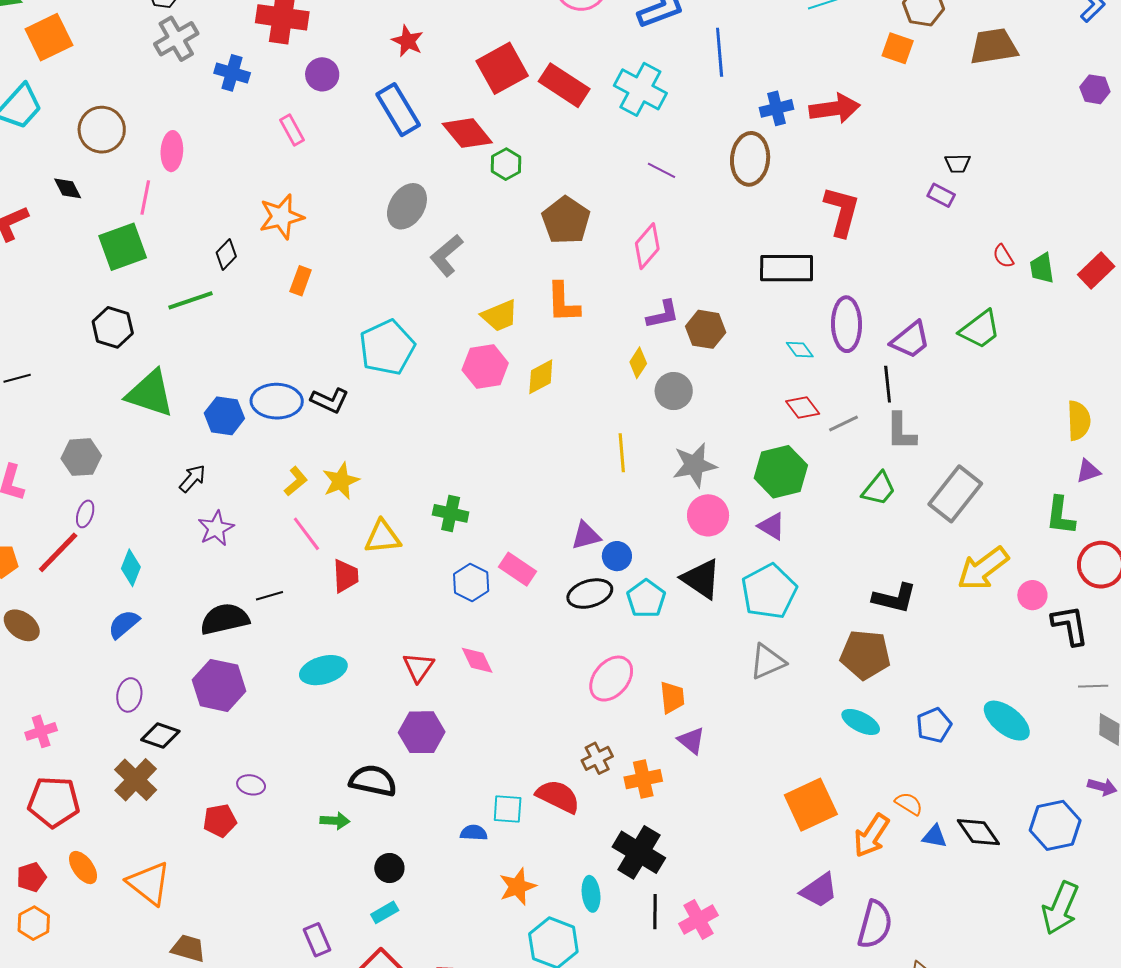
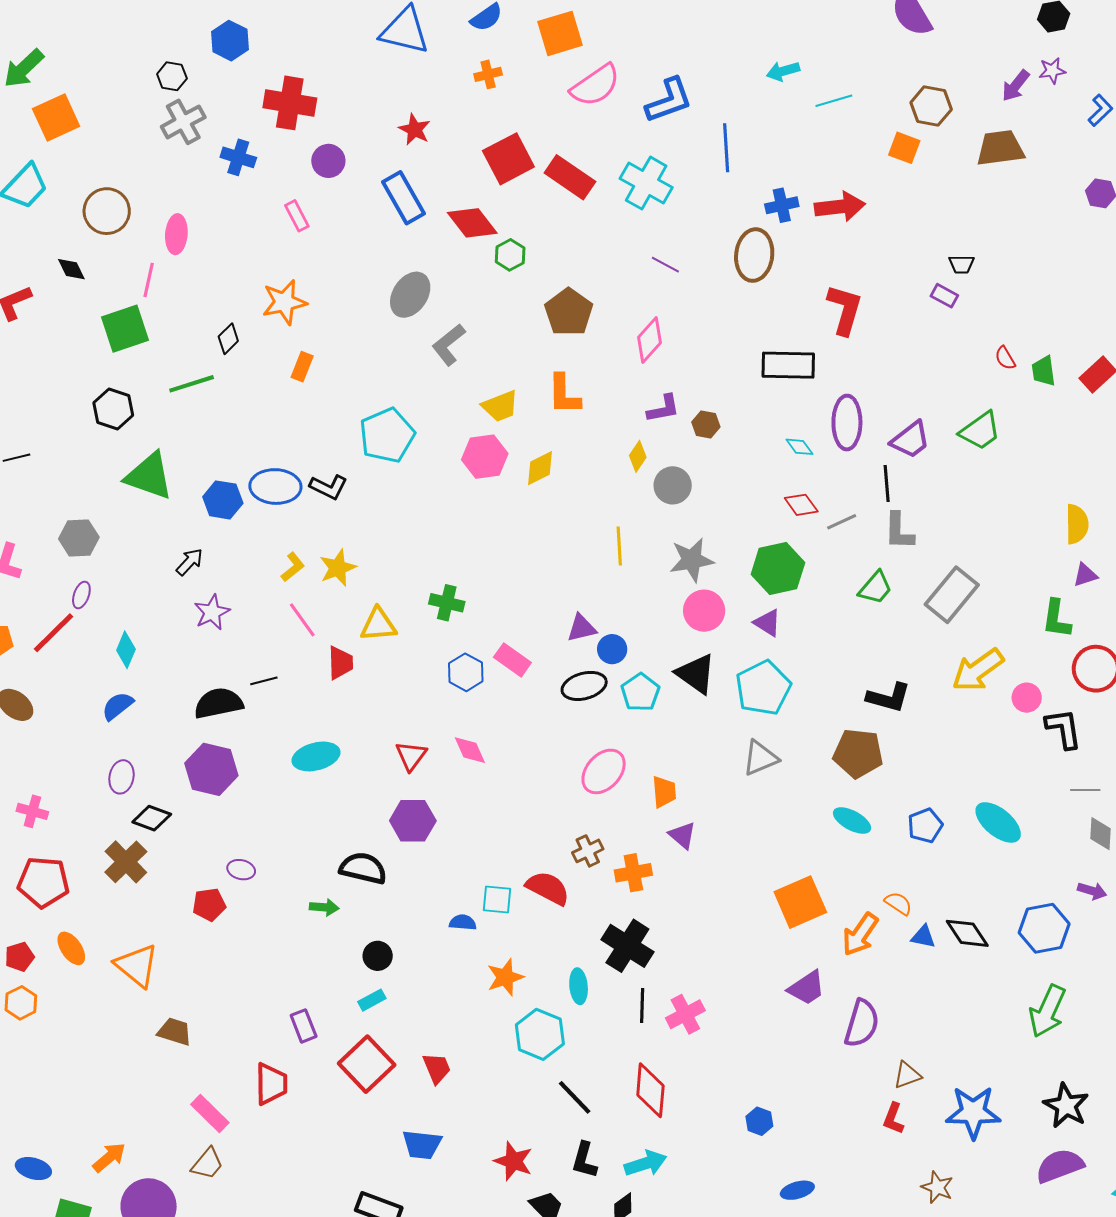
brown hexagon: (706, 329) -> (706, 424), size x0.7
pink cross: (41, 731) -> (32, 811), turned 32

